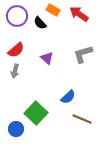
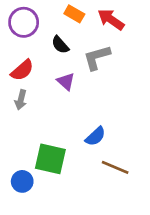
black semicircle: (40, 23) -> (60, 45), moved
gray L-shape: (83, 54) -> (97, 58), moved
green square: (36, 113) -> (50, 159), turned -30

